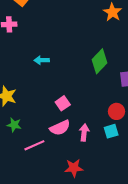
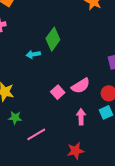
green diamond: (99, 61) -> (53, 39), moved
pink semicircle: (60, 128) -> (81, 86), moved

